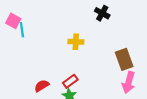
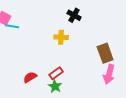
black cross: (102, 13) -> (74, 15), moved
cyan line: (22, 30) -> (12, 26), turned -72

